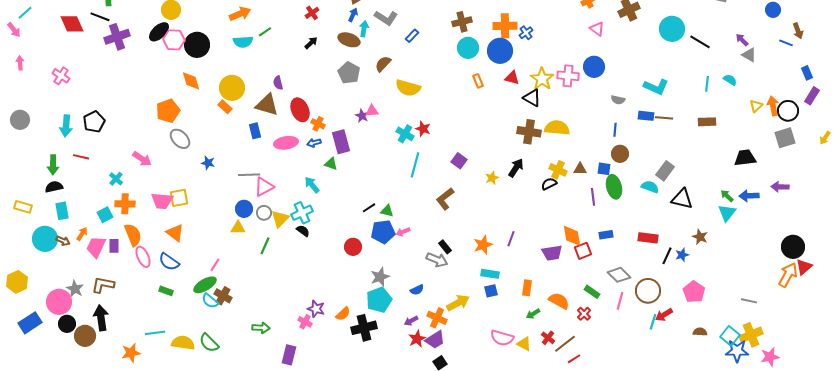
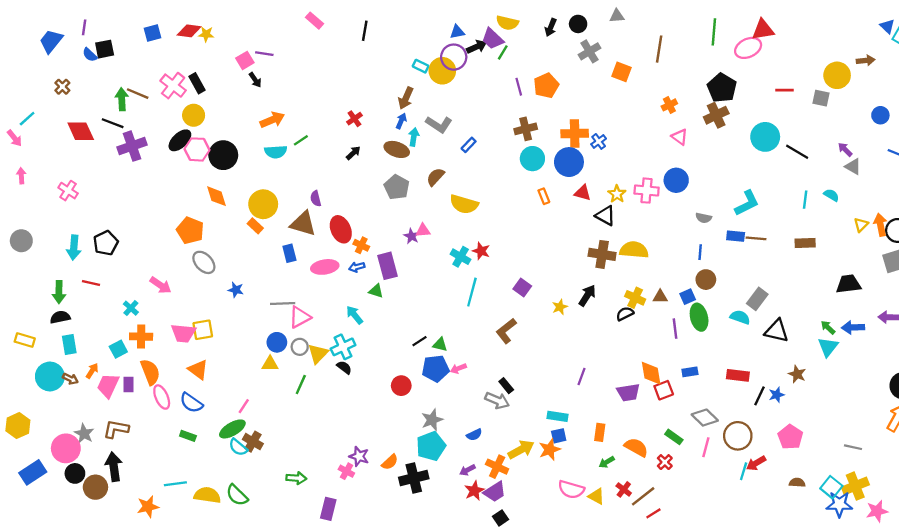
yellow star: (542, 79) -> (617, 194), size x0.7
cyan L-shape: (656, 87) -> (747, 203), turned -50
orange pentagon: (168, 111) -> (190, 230), turned -30
blue square: (604, 169) -> (688, 297), turned -32
orange star: (483, 245) -> (550, 450), moved

